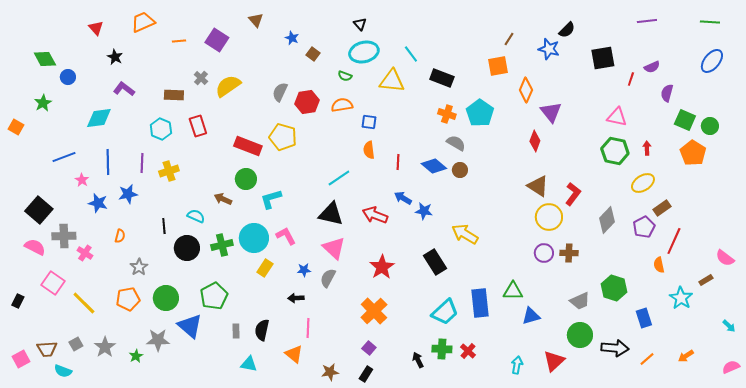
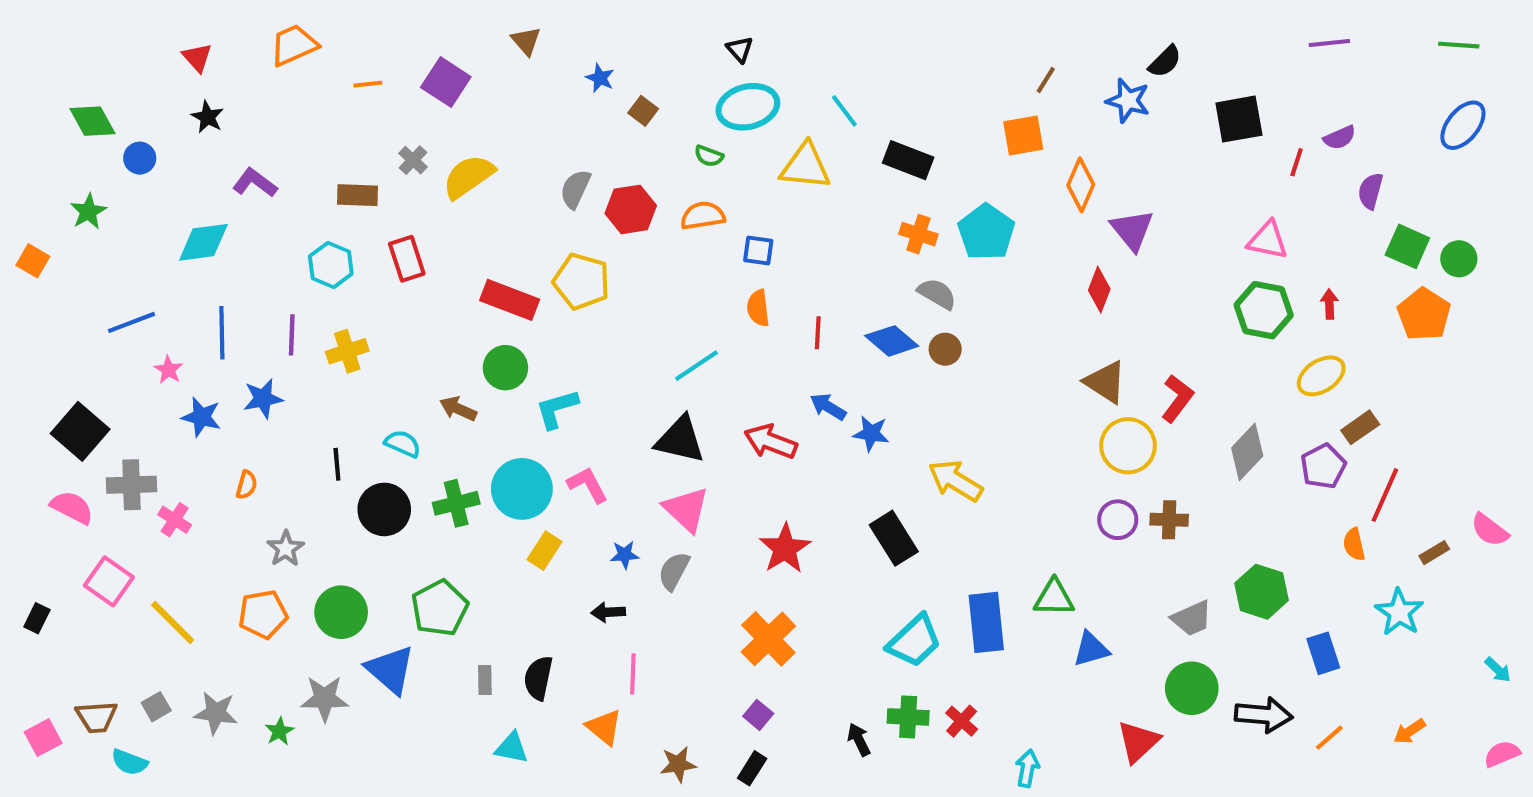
black star: (115, 57) -> (208, 117), moved
brown rectangle: (706, 280) -> (1434, 553), moved
gray star: (105, 347) -> (216, 713), turned -30
cyan arrow: (517, 365) -> (1027, 768), moved

